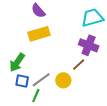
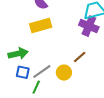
purple cross: (89, 45) -> (89, 26), moved
green arrow: (17, 62) -> (18, 54), turned -138

